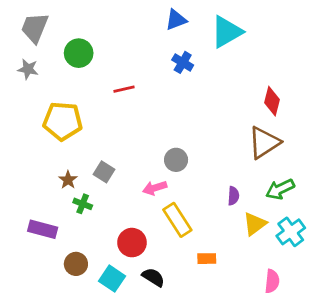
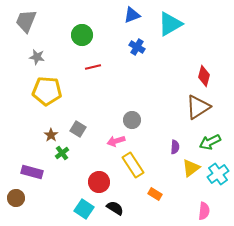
green circle: (79, 53) -> (82, 35), moved
gray star: (28, 69) -> (37, 57), moved
green cross: (83, 204) -> (62, 153), turned 32
orange rectangle: (207, 259) -> (155, 194), turned 32
brown circle: (76, 264) -> (16, 198), moved

